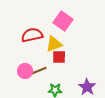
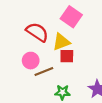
red semicircle: (32, 35) -> (37, 32), turned 45
pink circle: (25, 71) -> (31, 61), moved

